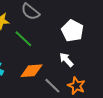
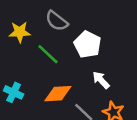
white pentagon: (72, 31) -> (87, 44), moved

